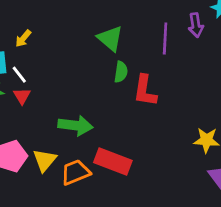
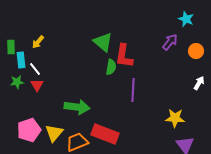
purple arrow: (196, 25) -> (170, 42), moved, turned -132
purple line: (165, 38) -> (133, 90), moved
red L-shape: (145, 91) -> (124, 56), moved

